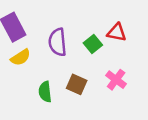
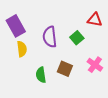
red triangle: (117, 32) -> (95, 20), moved
yellow semicircle: (21, 57) -> (22, 49), turned -63

